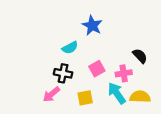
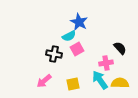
cyan semicircle: (70, 48) -> (69, 36), moved
pink square: (97, 69) -> (77, 49), moved
black cross: (63, 73) -> (54, 54), moved

